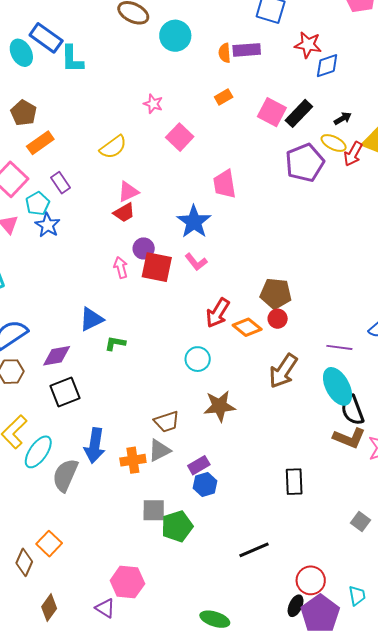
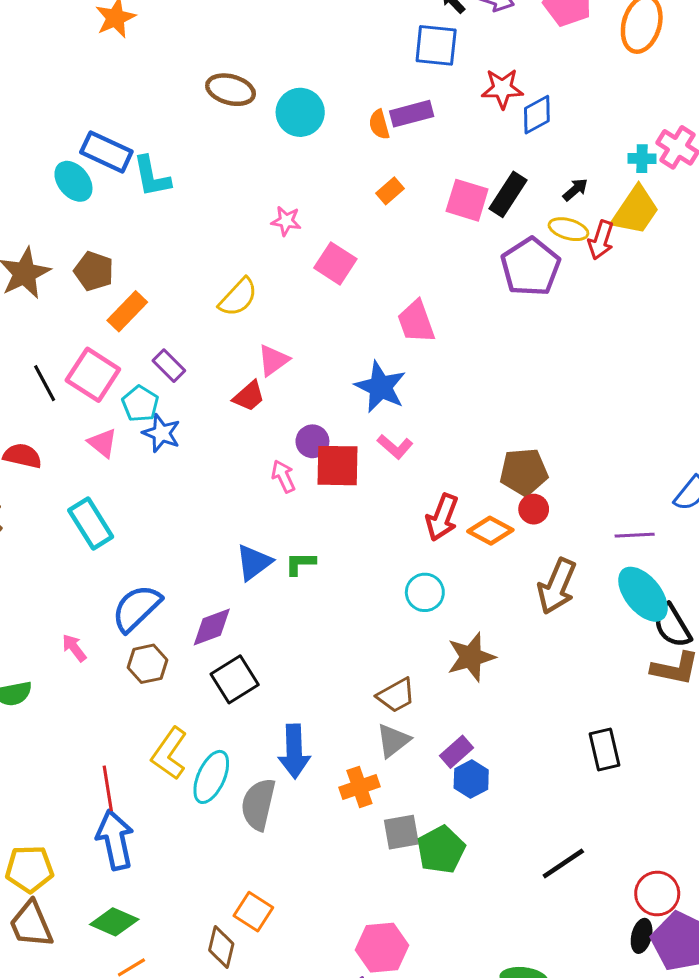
red trapezoid: (124, 213) -> (249, 396), moved
green L-shape: (115, 343) -> (300, 564), moved
orange cross: (133, 460) -> (359, 787), moved

